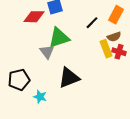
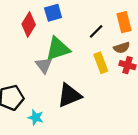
orange rectangle: (116, 15) -> (124, 22), turned -42
red diamond: (34, 17) -> (29, 24), turned -60
yellow rectangle: (106, 49) -> (101, 63), moved

